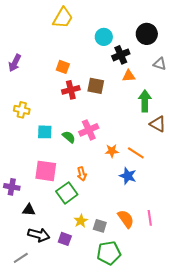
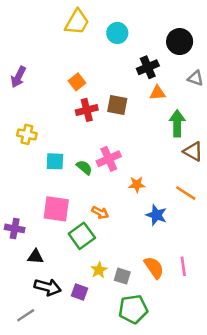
cyan circle: (104, 37) -> (117, 33), moved
orange square: (63, 67) -> (77, 82), turned 32
orange line: (136, 153) -> (186, 193), moved
orange arrow: (82, 174) -> (100, 213), turned -48

